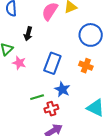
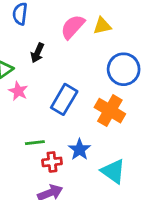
orange cross: (86, 66) -> (110, 111), size x1.5
blue star: (62, 89) -> (79, 150), moved

